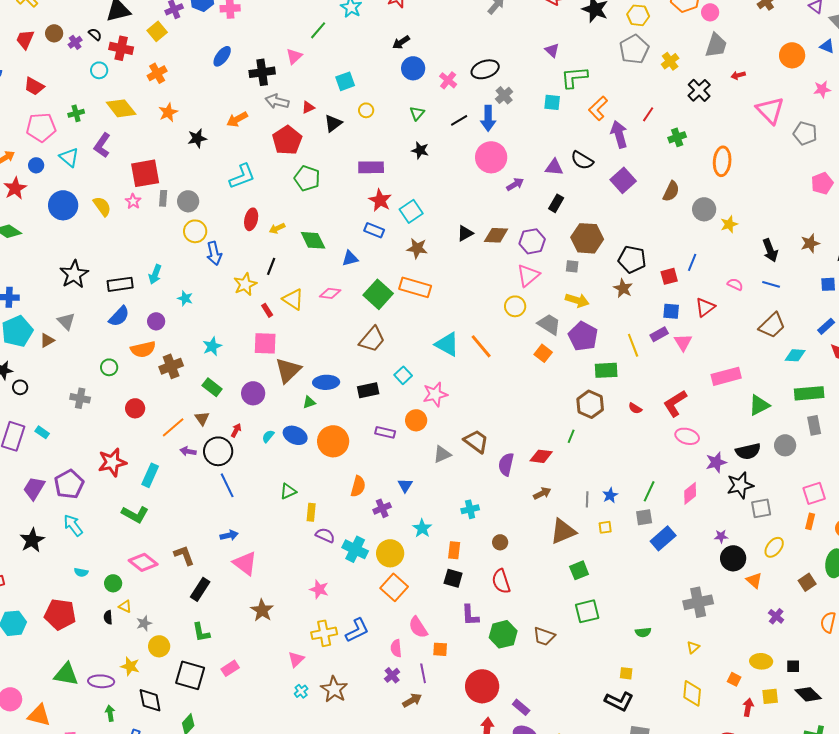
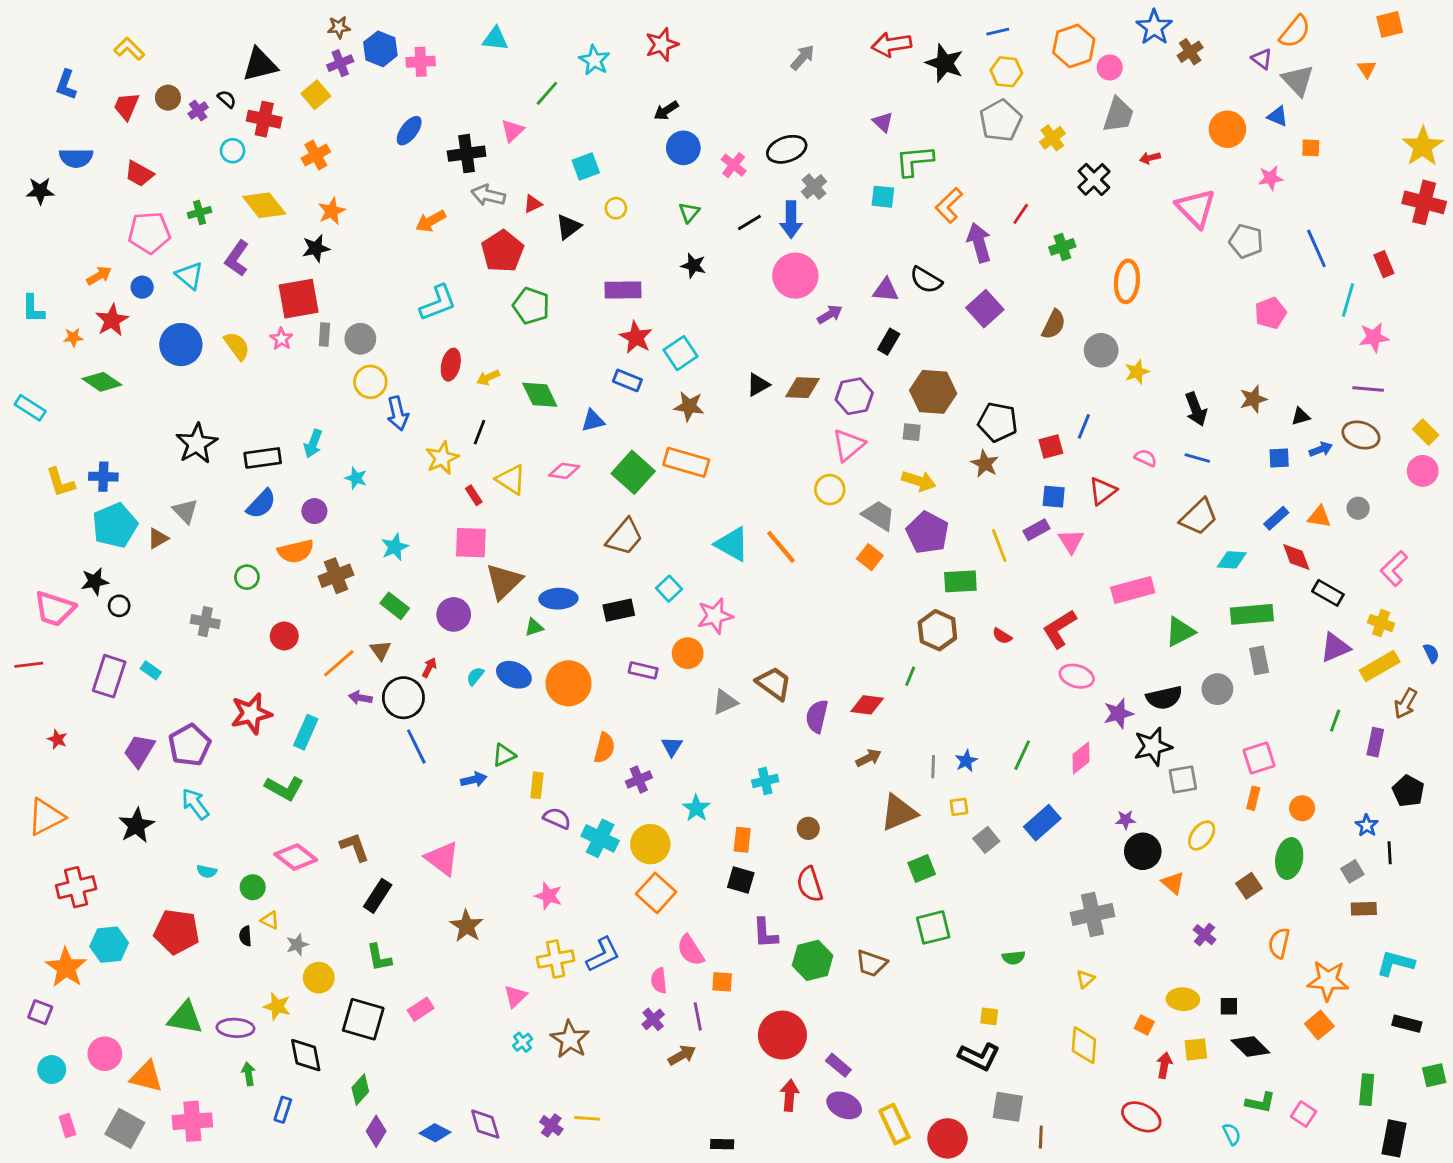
black star: (197, 138) -> (316, 248), moved
gray square: (644, 517) -> (986, 840), moved, turned -30
blue arrow: (229, 535) -> (474, 780), moved

